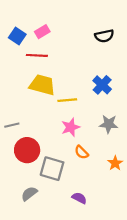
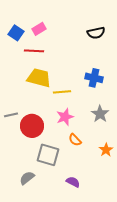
blue cross: (102, 85) -> (94, 78), turned -30
gray star: (109, 124) -> (100, 114), turned 30
red circle: (27, 150) -> (32, 126), moved

